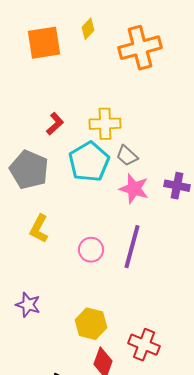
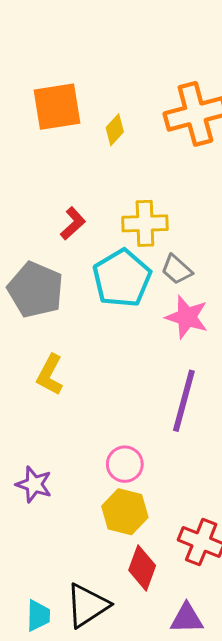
yellow diamond: (88, 29) -> (115, 130), moved
pink circle: (91, 250) -> (125, 464), moved

